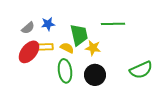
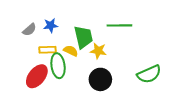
red ellipse: (29, 52) -> (37, 76), moved
green ellipse: (65, 71) -> (58, 66), moved

